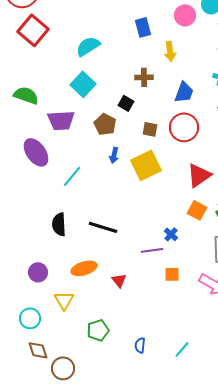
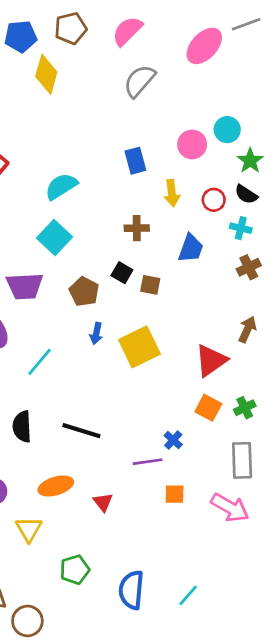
black square: (126, 103) -> (122, 273), moved
red circle: (184, 127) -> (214, 200), moved, size x0.6
brown square: (150, 129) -> (150, 285), moved
blue semicircle: (140, 345) -> (131, 590), size x1.8

